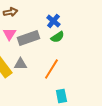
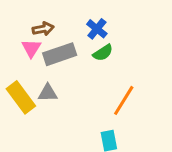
brown arrow: (10, 12) -> (43, 29), moved
orange line: (51, 69) -> (124, 100), moved

